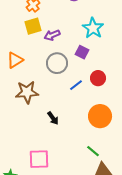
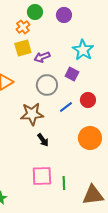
brown star: (27, 92) -> (32, 114), moved
green line: (93, 151) -> (64, 183), moved, turned 48
pink square: (39, 159) -> (42, 176), moved

